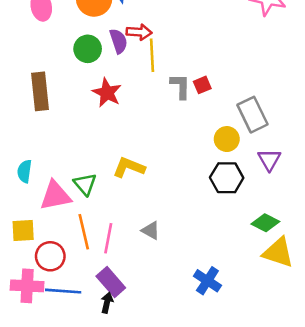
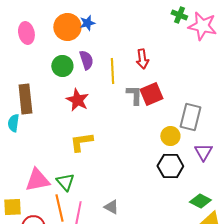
red arrow: (139, 32) -> (142, 59), moved, turned 78
red square: (202, 85) -> (151, 94), size x1.6
gray rectangle: (253, 115) -> (190, 117), turned 40
yellow L-shape: (129, 167) -> (81, 142), moved, turned -30
cyan semicircle: (24, 171) -> (13, 123), moved
green triangle: (85, 184) -> (65, 182), moved

